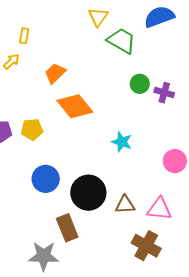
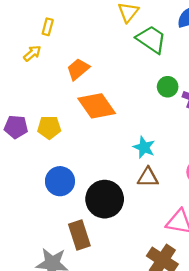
brown triangle: (125, 205) -> (148, 177), moved

